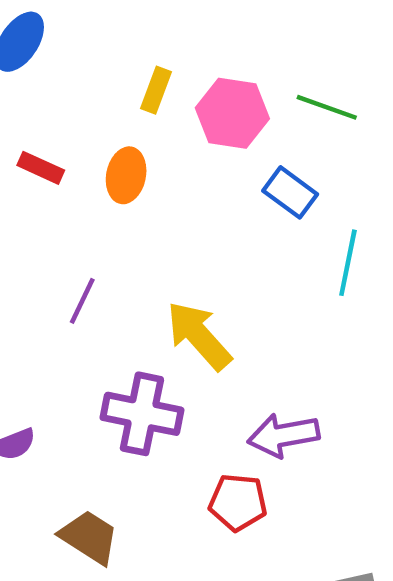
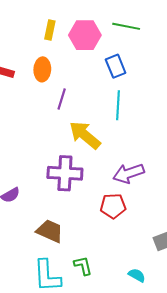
blue rectangle: (290, 192) -> (116, 66), turned 40
cyan line: (348, 263) -> (118, 105), moved
purple line: (82, 301) -> (62, 99), moved

